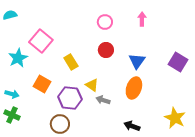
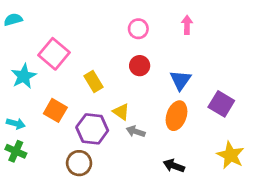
purple square: (178, 62) -> (221, 104), moved

